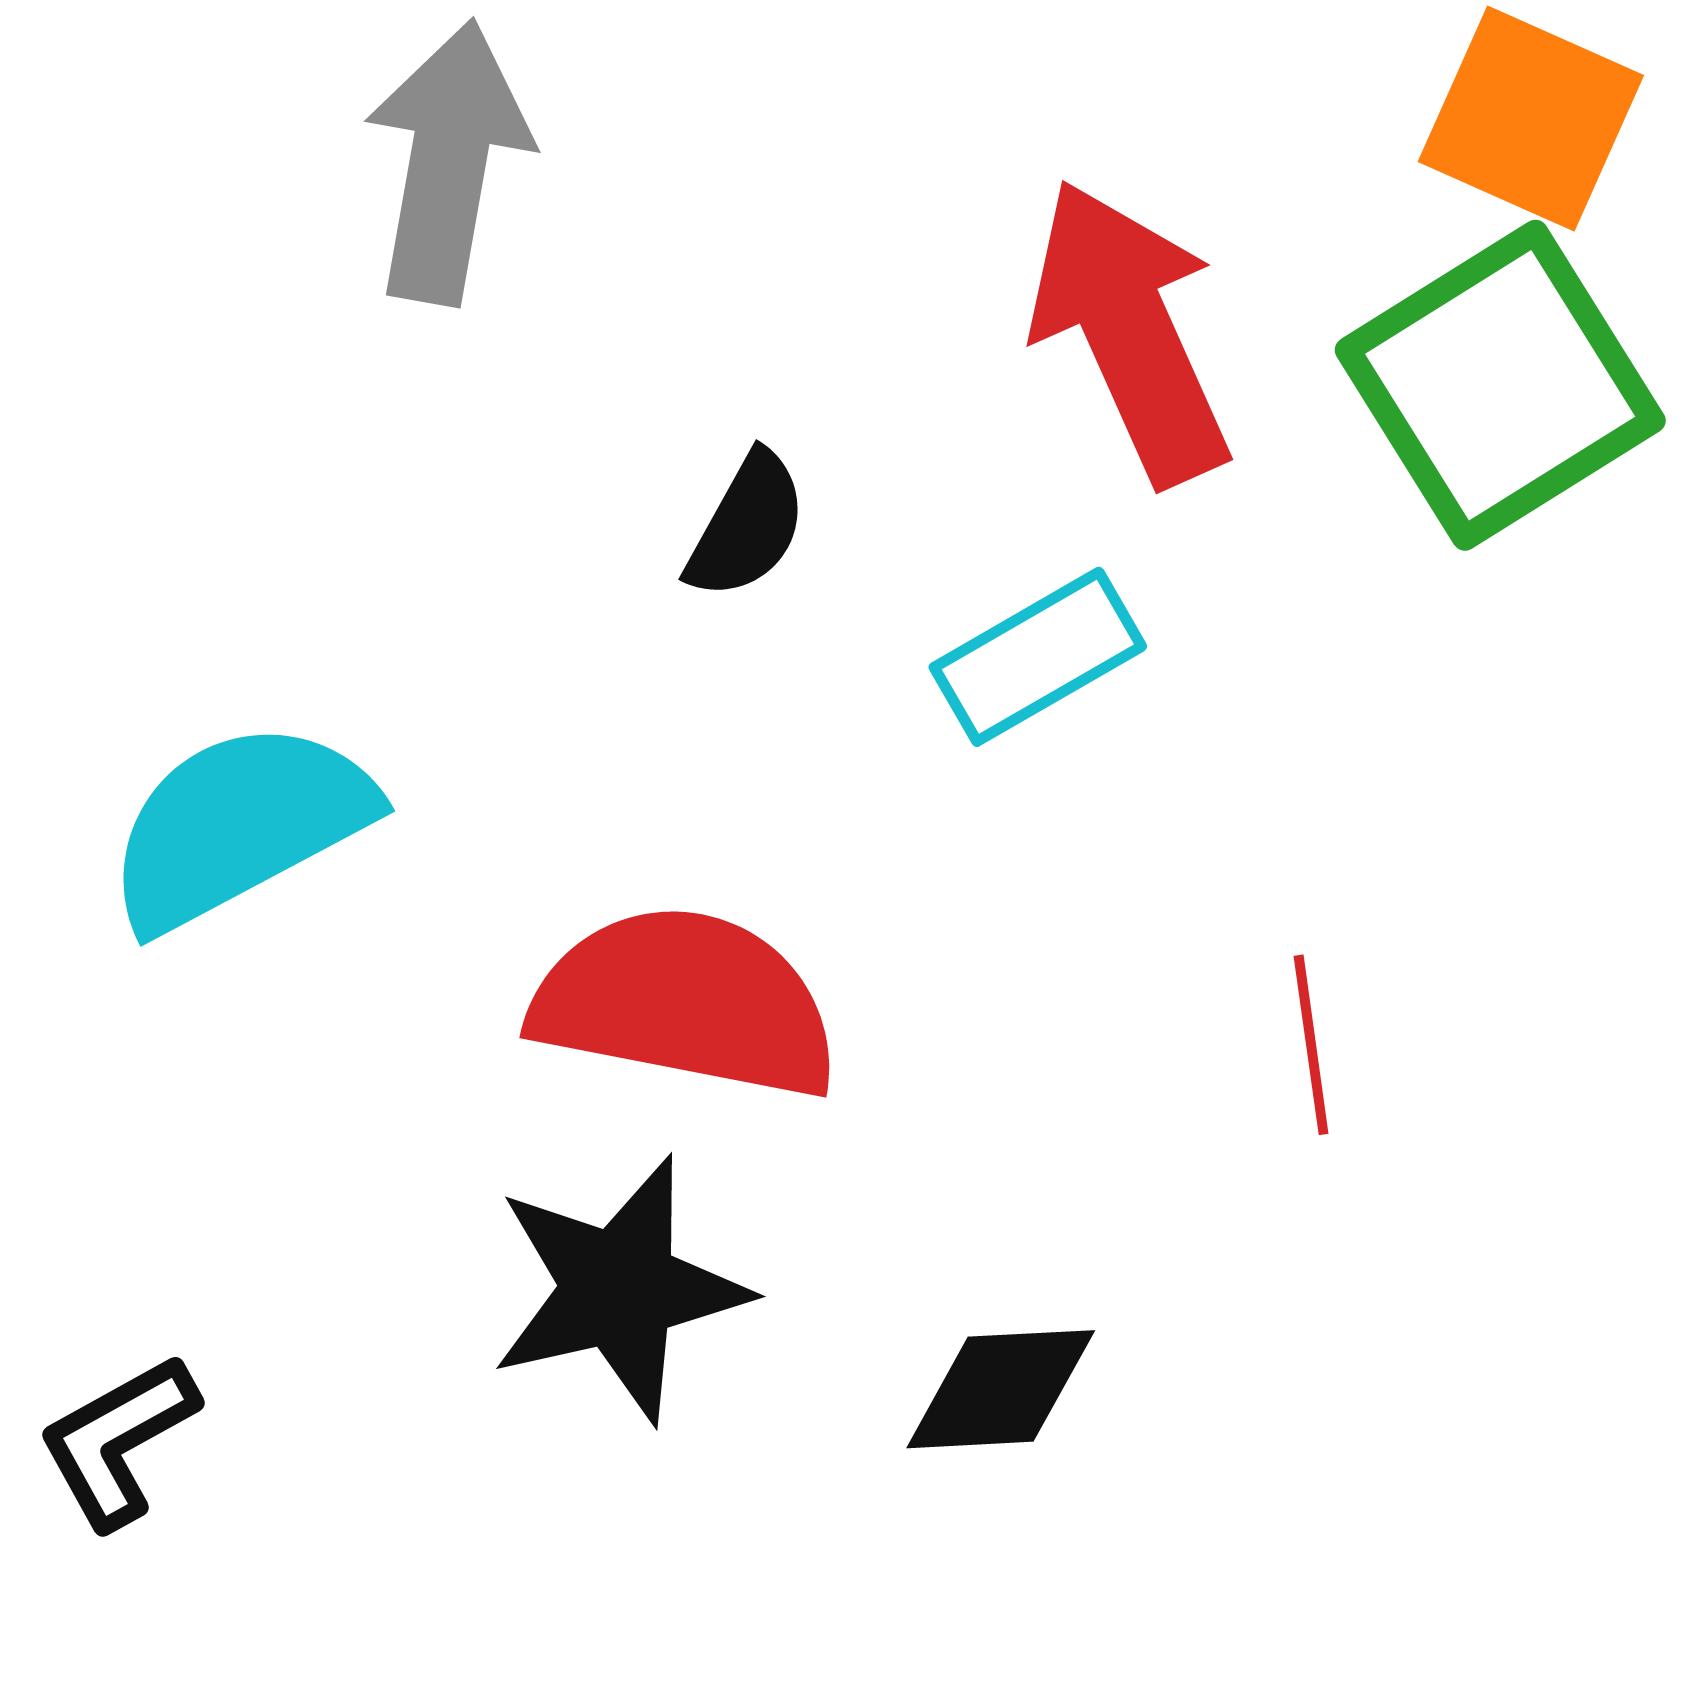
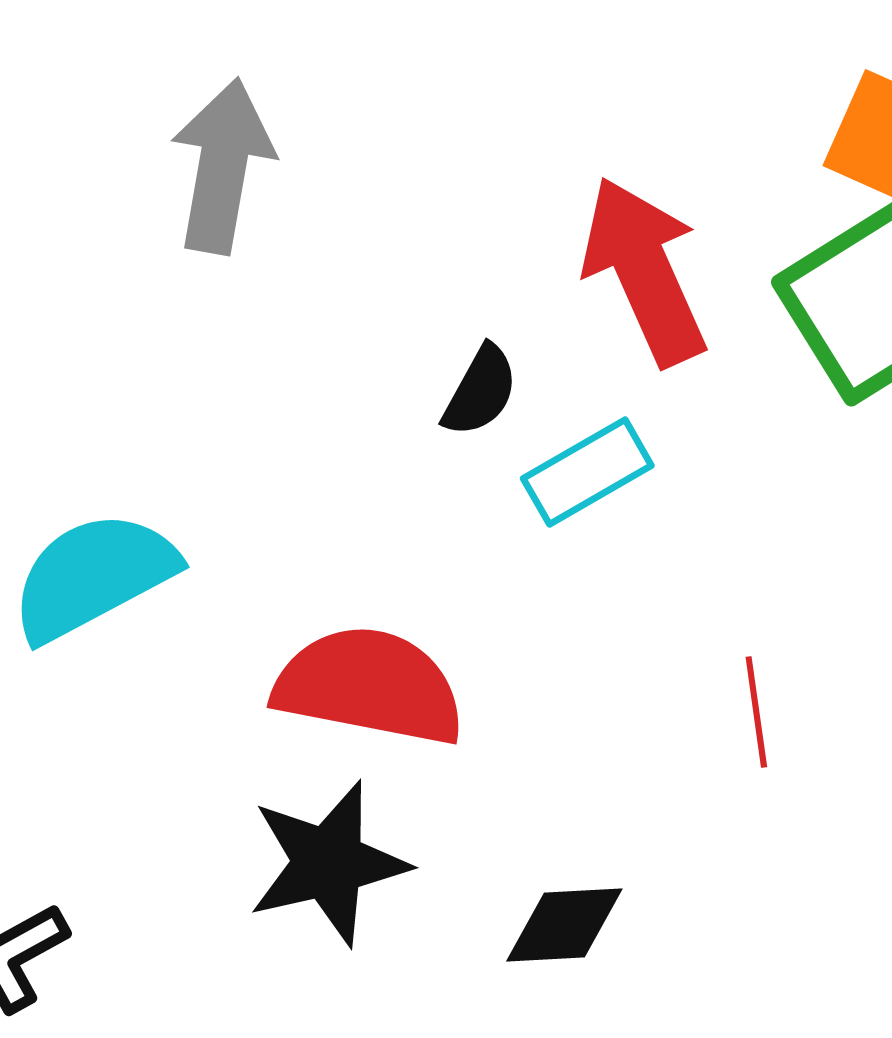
black semicircle: (747, 526) -> (480, 391), moved

